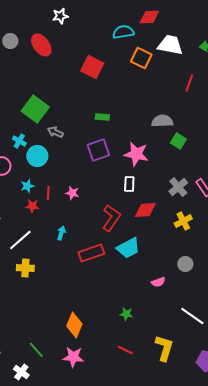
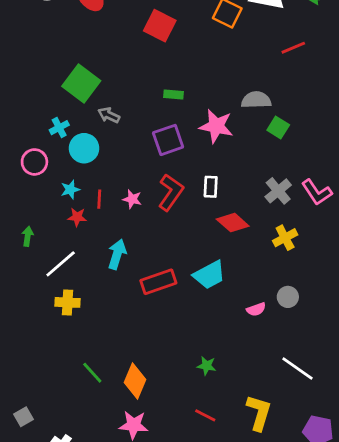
red line: (189, 83) -> (293, 48), turned 48
cyan cross: (19, 141) -> (59, 128), turned 32
pink star: (136, 154) -> (216, 126), moved
red diamond: (145, 210) -> (233, 223), turned 45
red L-shape: (111, 218) -> (171, 192), moved
cyan arrow: (61, 233) -> (117, 254), size x1.5
pink semicircle: (158, 282) -> (256, 309), moved
green line: (36, 350) -> (92, 373), moved

